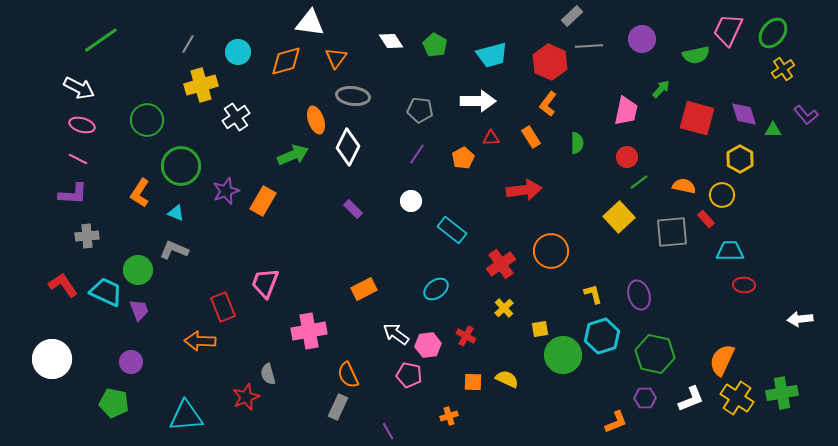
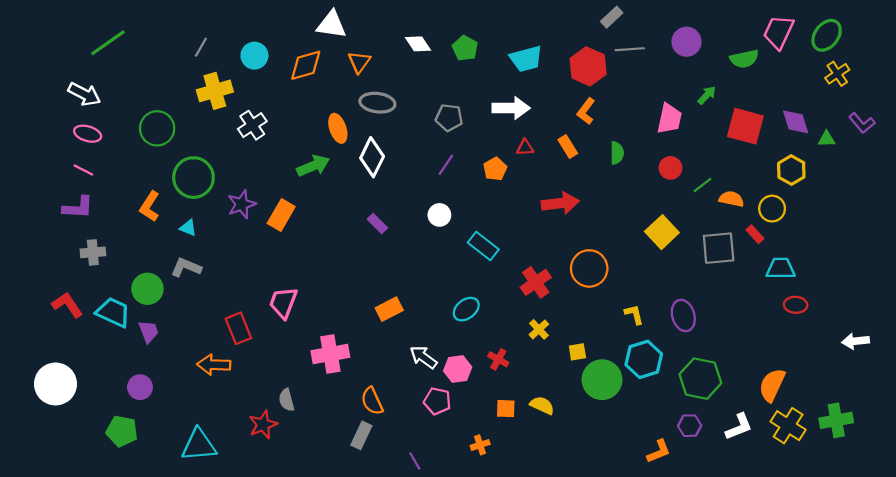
green line: (639, 182) -> (703, 185), moved

